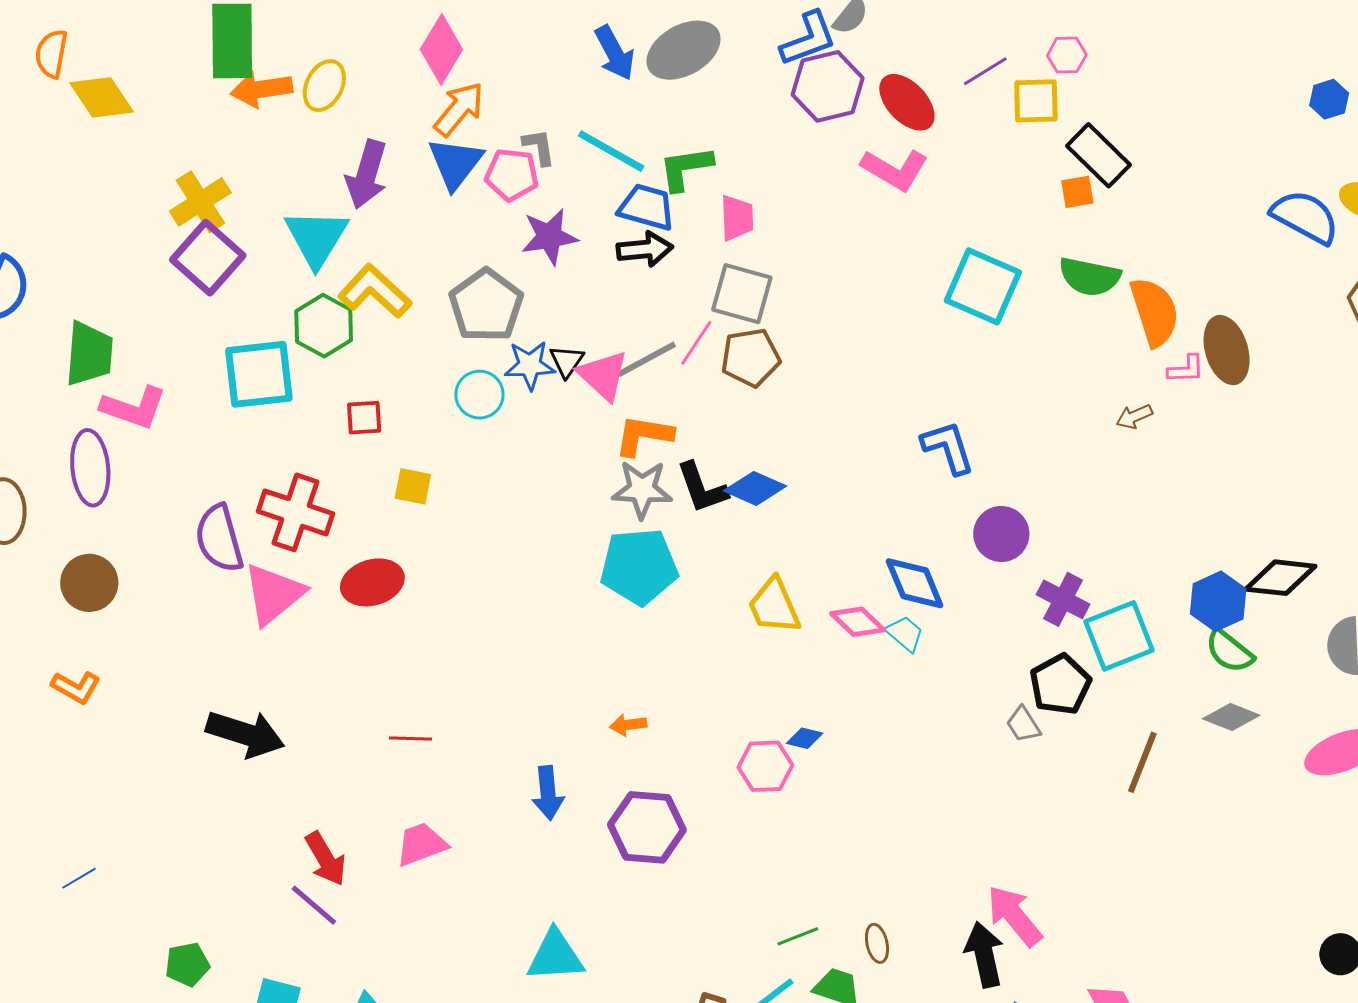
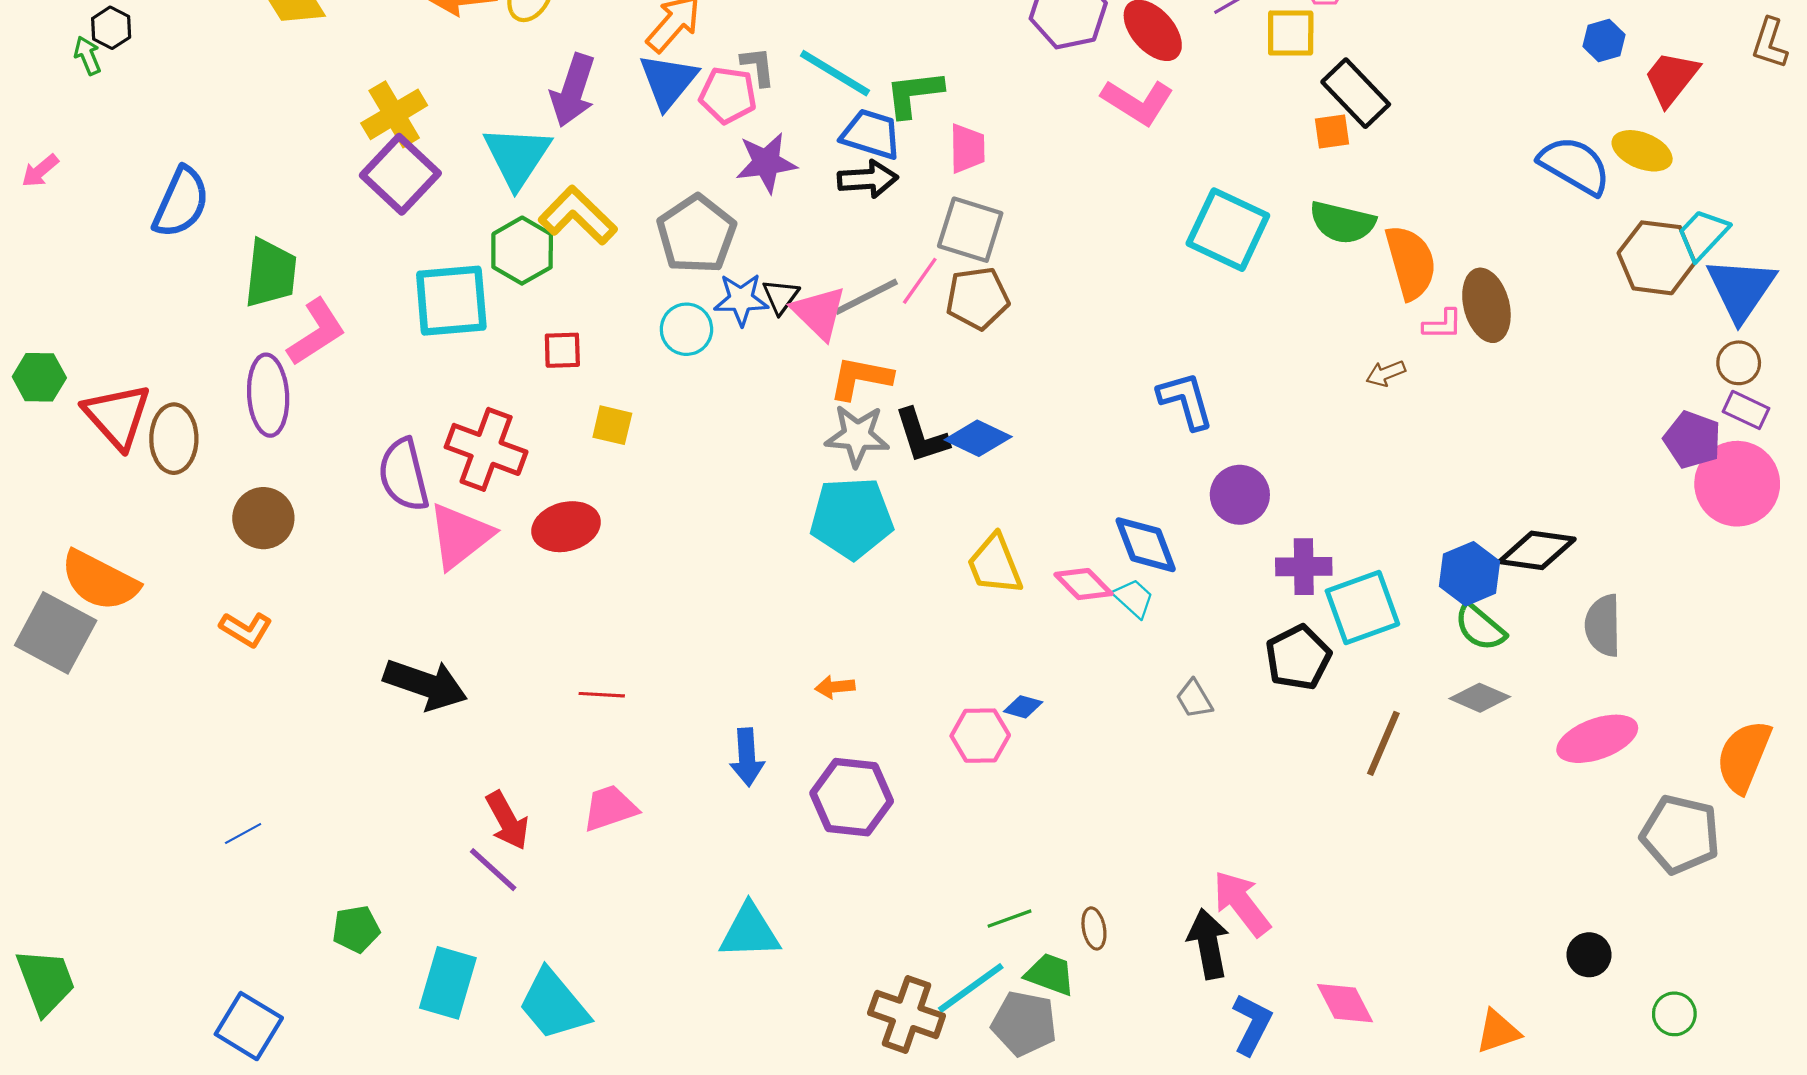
pink L-shape: (134, 408) -> (316, 332), turned -54
purple cross: (1063, 599) -> (1304, 567), turned -30
gray trapezoid: (1023, 724) -> (1194, 699), moved

